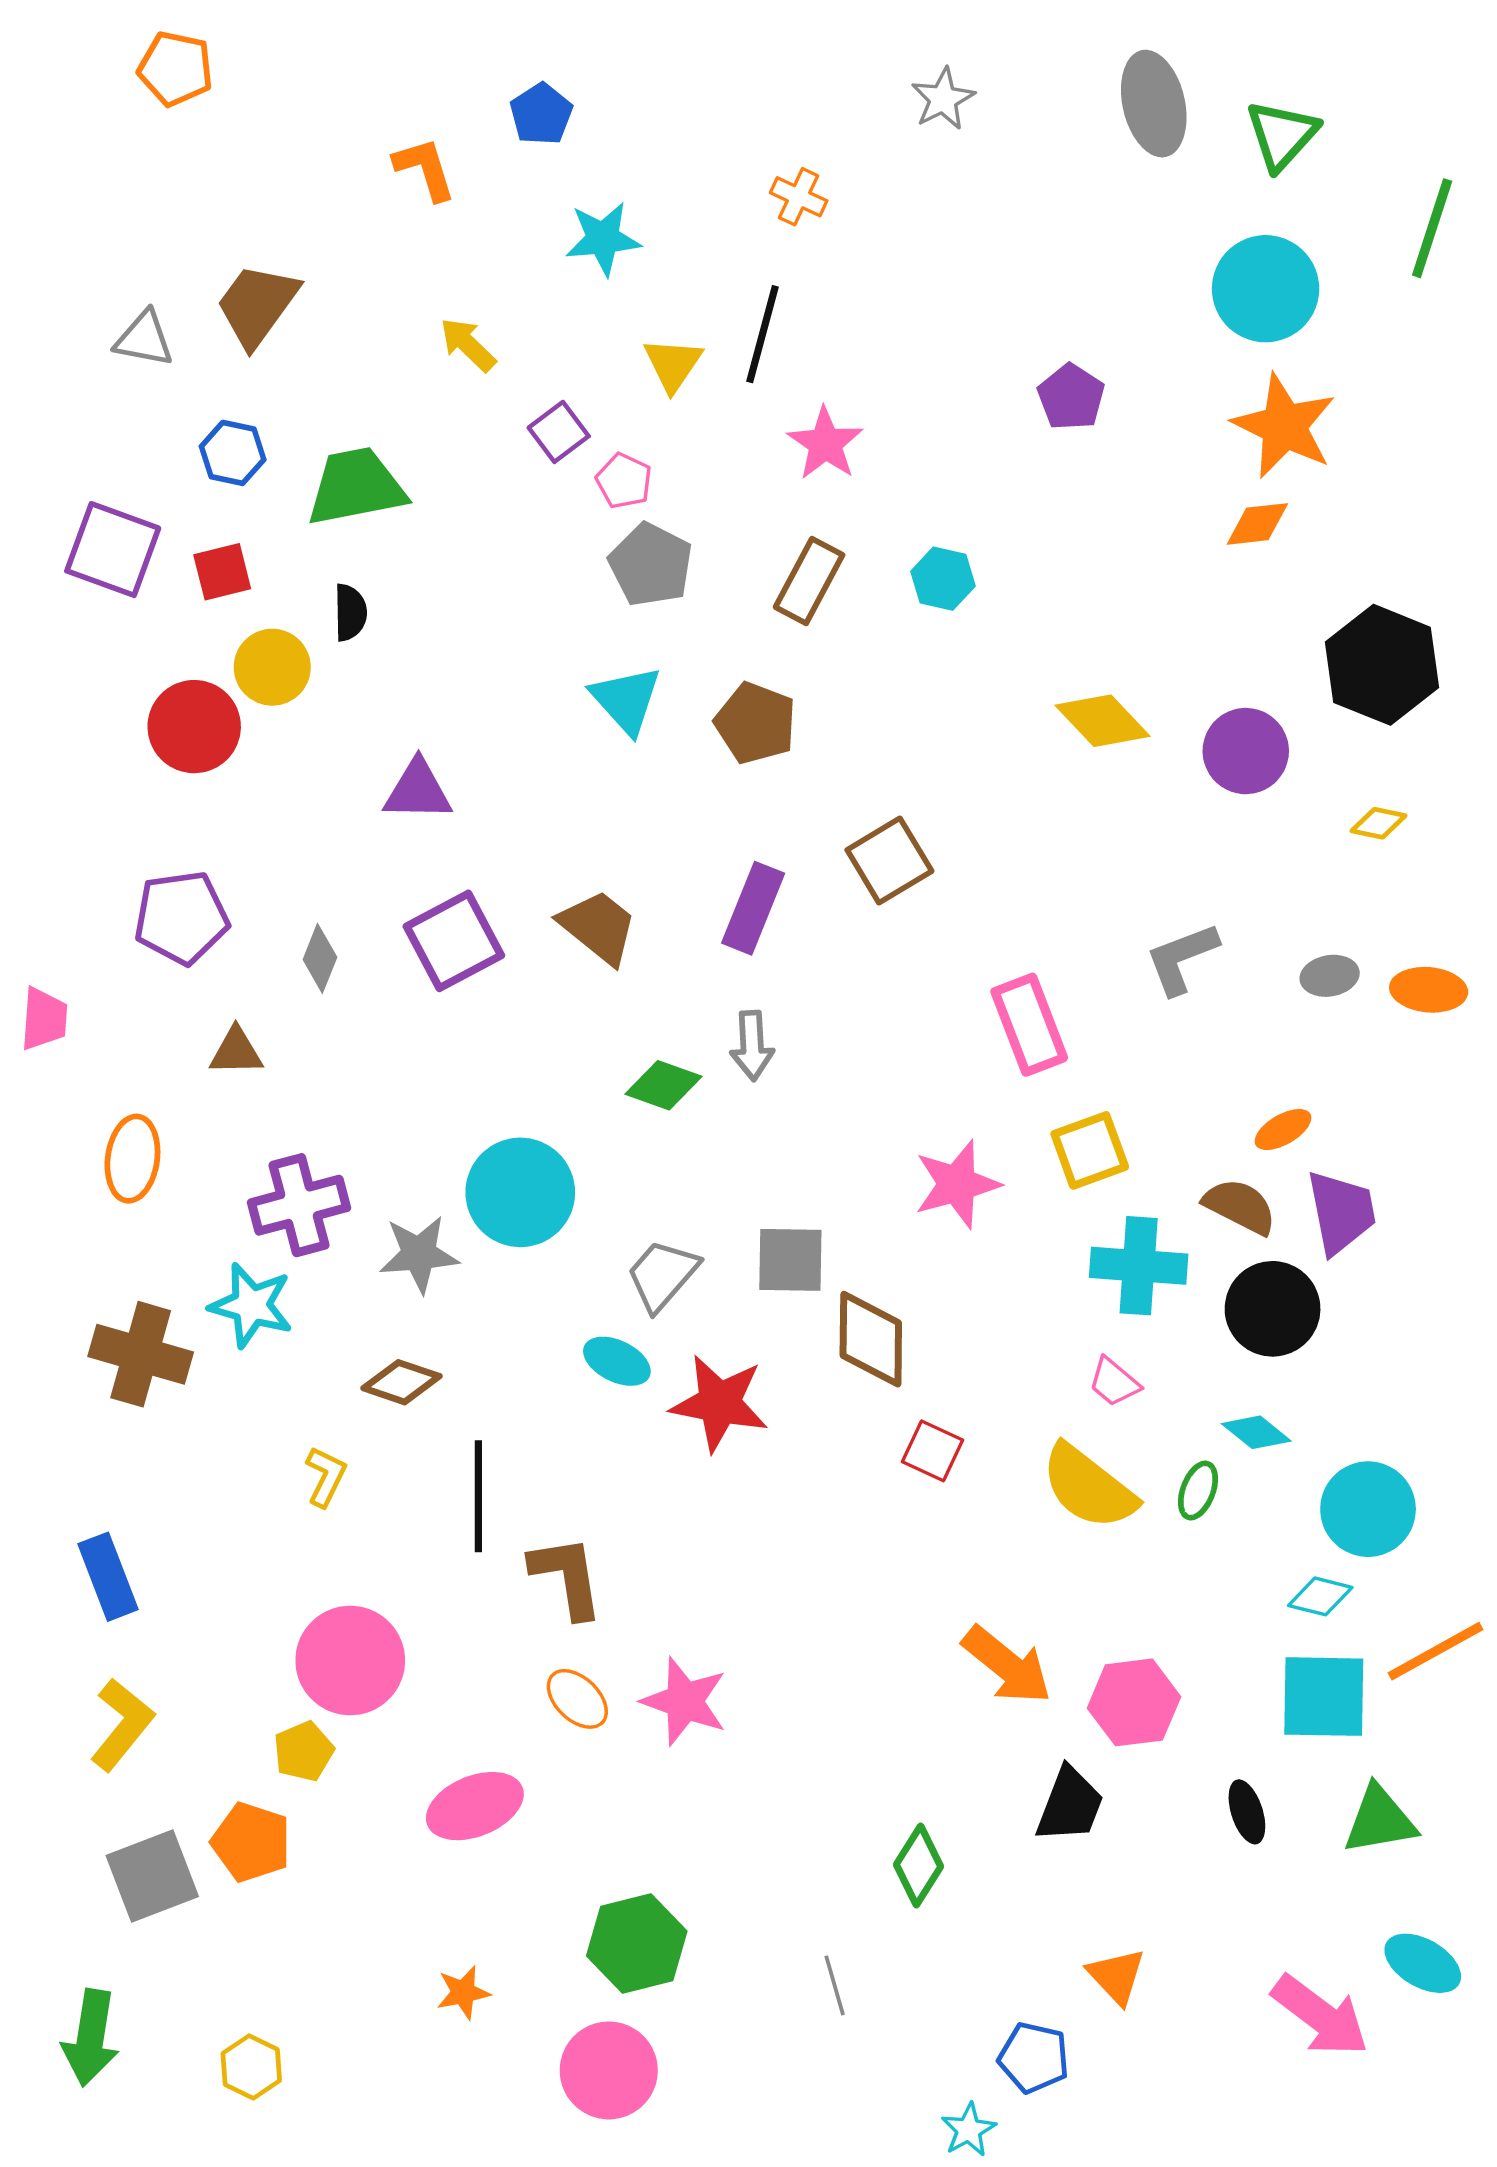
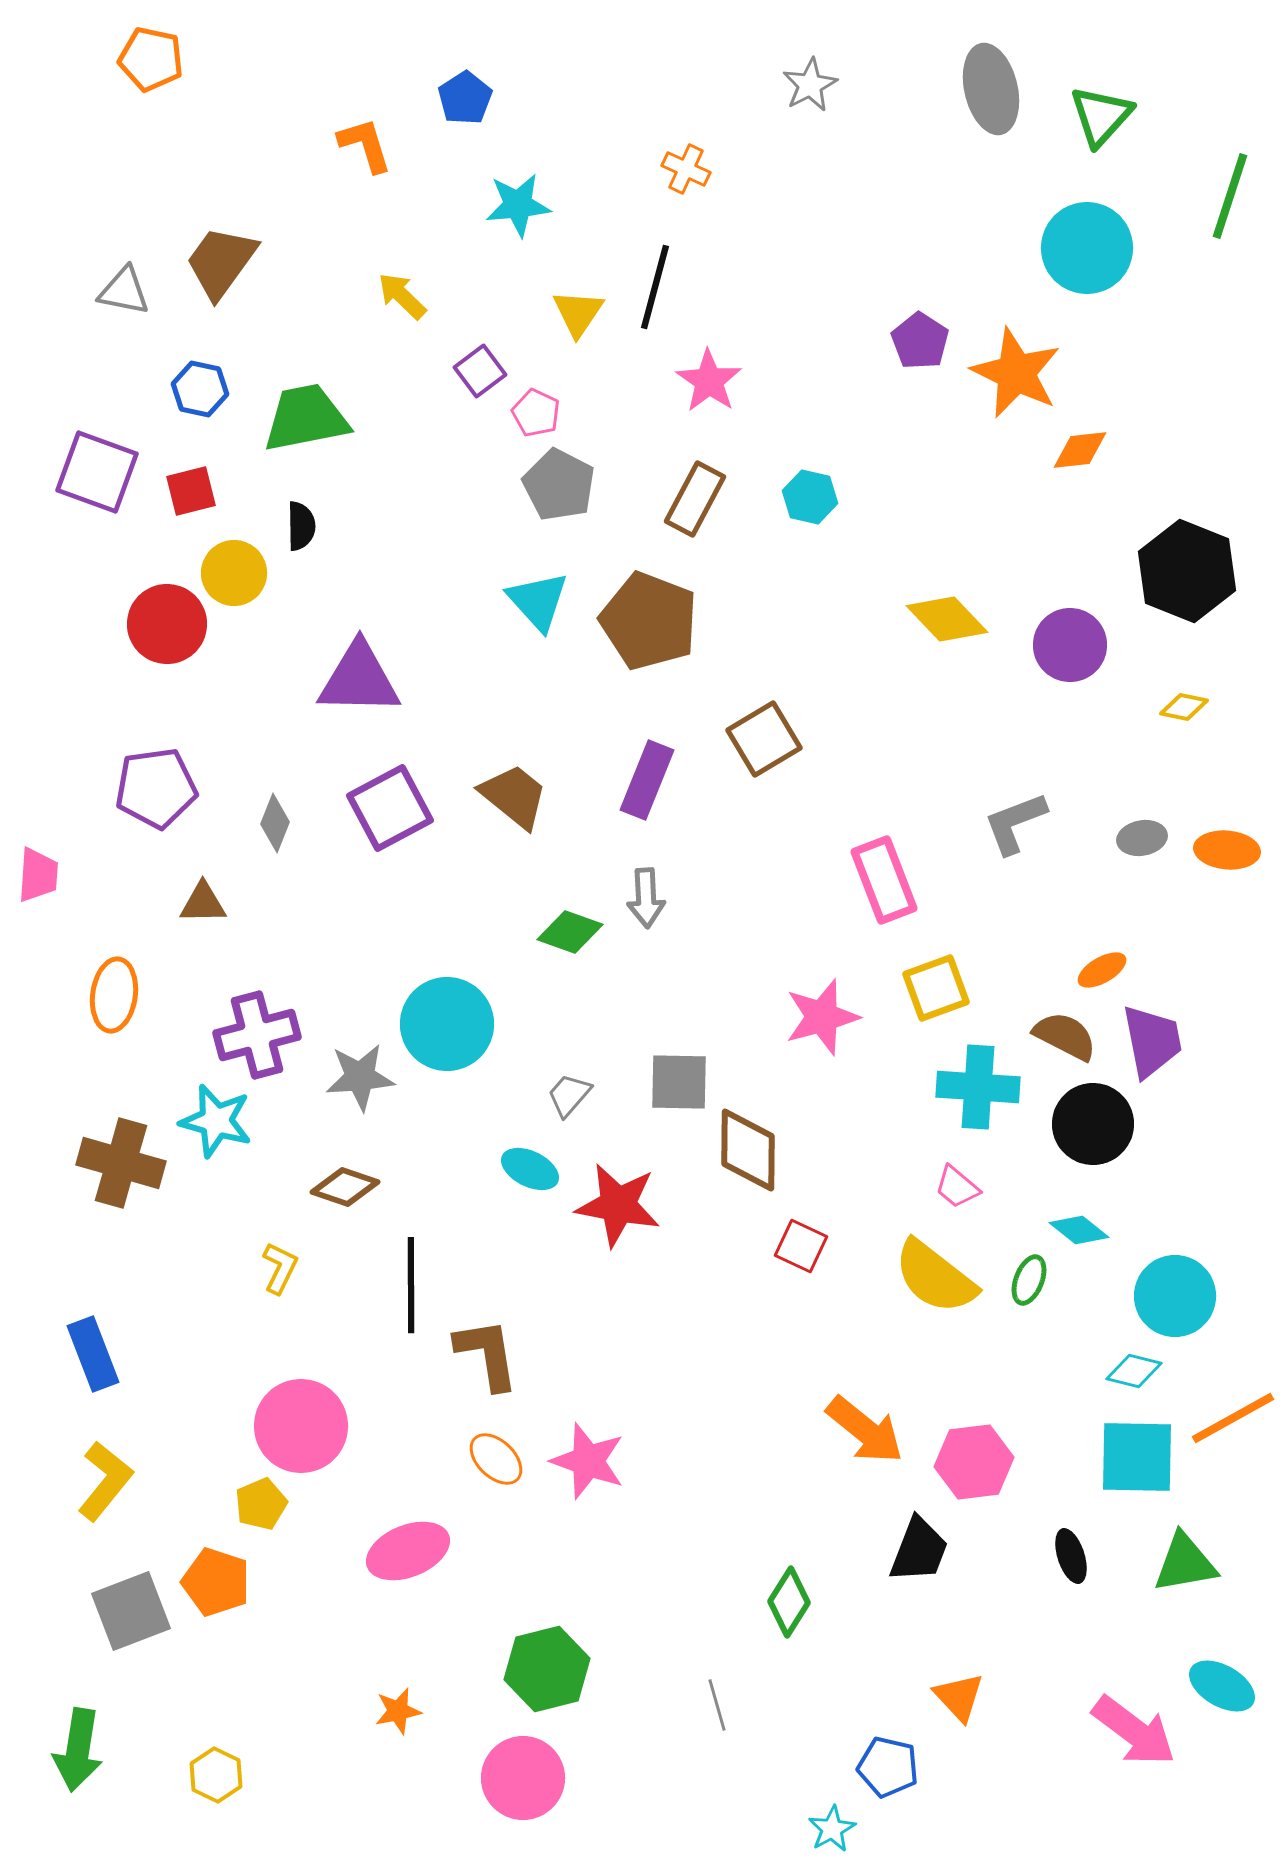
orange star: (1284, 426) -> (1016, 373), moved
brown pentagon: (755, 723) -> (649, 621), size x1.4
purple triangle: (418, 791) -> (359, 679), size x1.4
gray trapezoid: (662, 1275) -> (569, 1095), size x0.7

